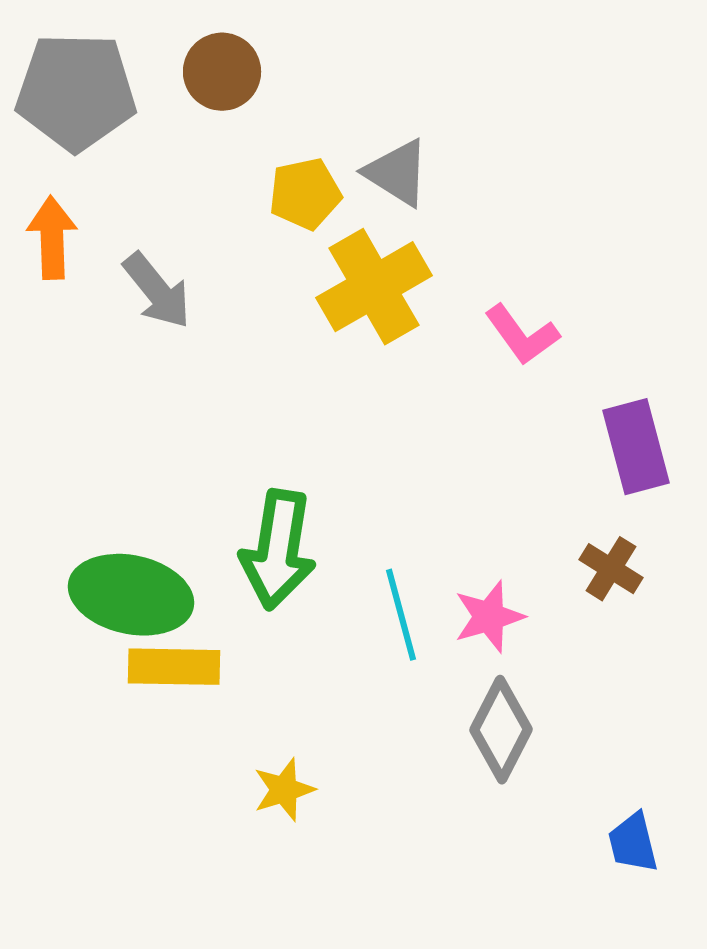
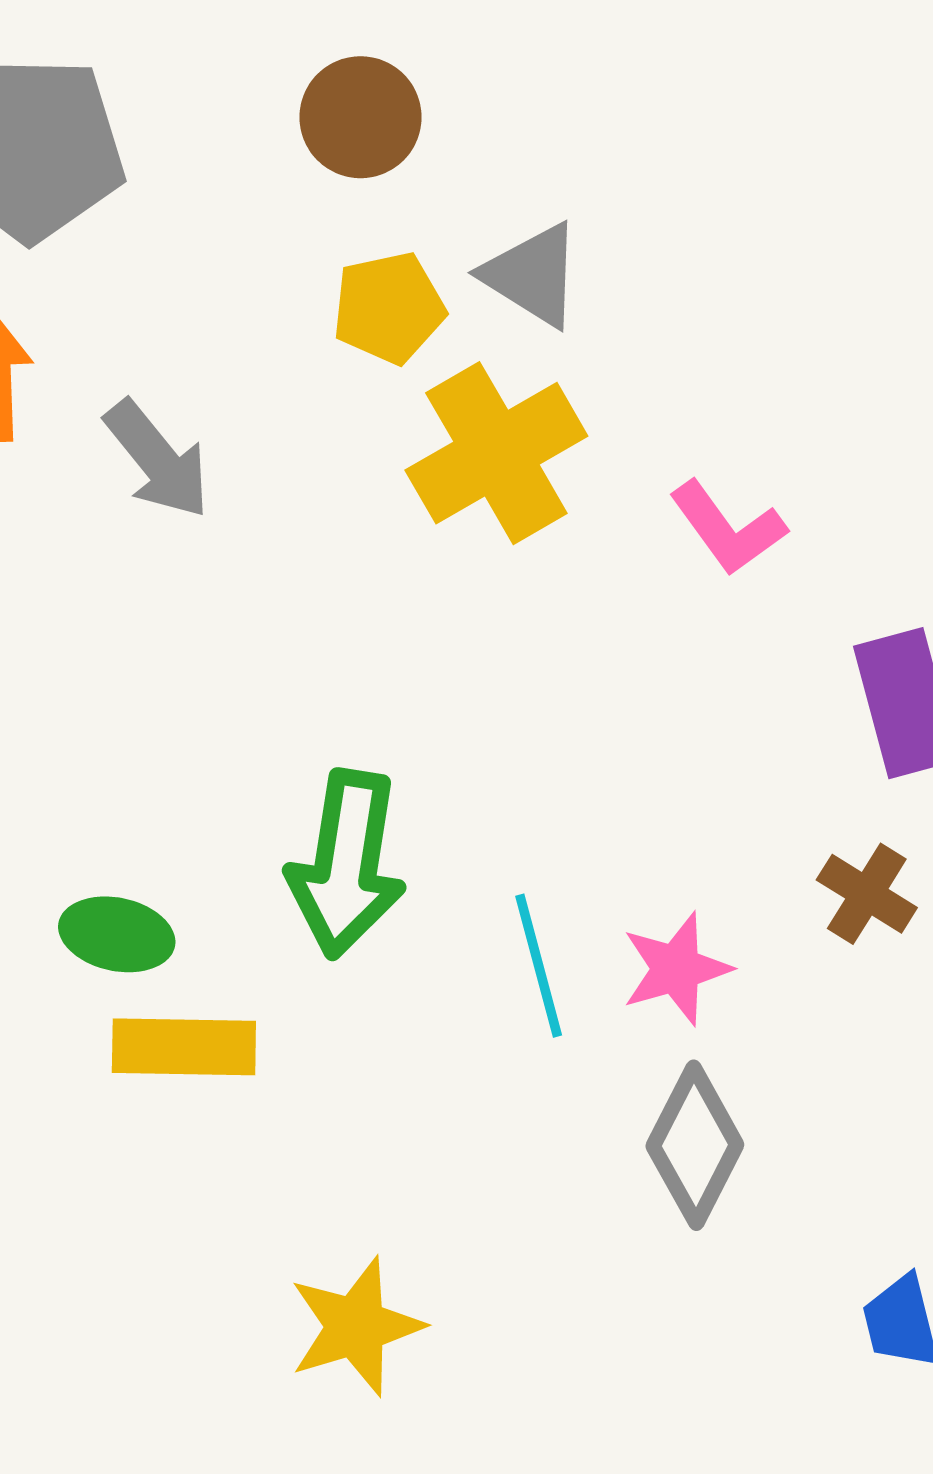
brown circle: (222, 72) -> (361, 117), moved
green ellipse: (131, 595) -> (117, 934), size x0.6
yellow star: (284, 790) -> (356, 1327), moved, size x1.4

